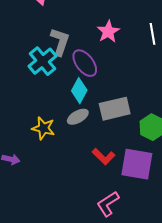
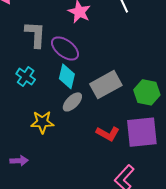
cyan cross: (42, 61) -> (26, 77), moved, size x0.7

